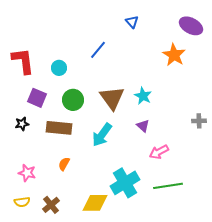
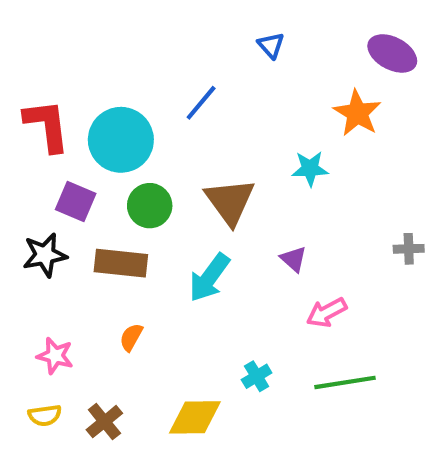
cyan circle: (59, 68) -> (121, 140), size x2.0
cyan star: (143, 96) -> (310, 169), moved, turned -30
black star: (22, 124) -> (45, 255), size x1.5
cyan cross: (125, 183) -> (257, 376), size x0.5

